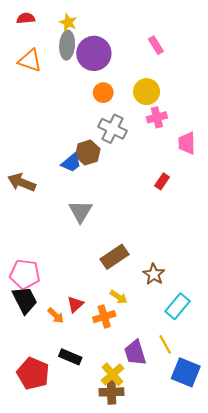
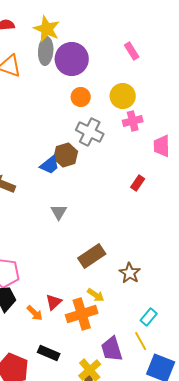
yellow star: (68, 22) -> (47, 29), size x1.5
gray triangle: (80, 211) -> (59, 212), size x0.7
cyan rectangle: (178, 306) -> (149, 317), moved, size x0.7
orange cross: (104, 317) -> (82, 314), size x1.4

